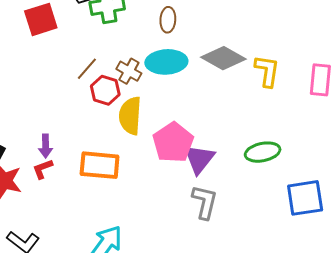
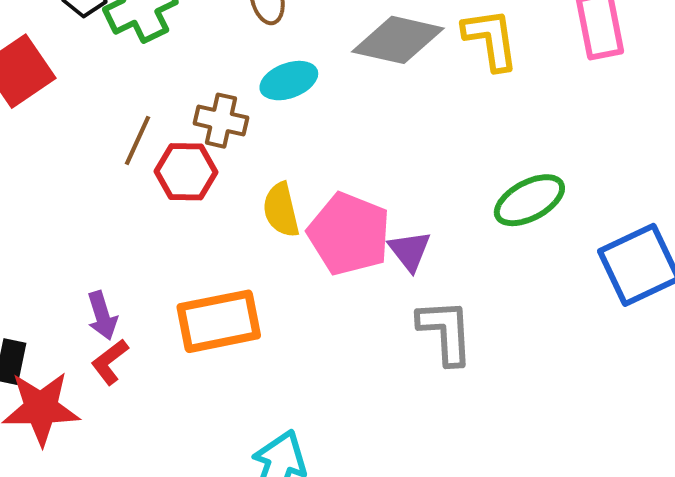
cyan ellipse: (166, 62) -> (289, 81), size x0.7
yellow semicircle: (130, 116) -> (281, 210), moved, size x0.7
purple triangle: (199, 159) -> (410, 251), size x0.7

